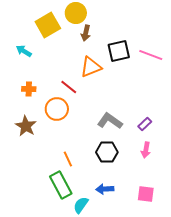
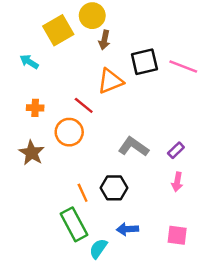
black hexagon: (107, 152) -> (114, 188), moved

